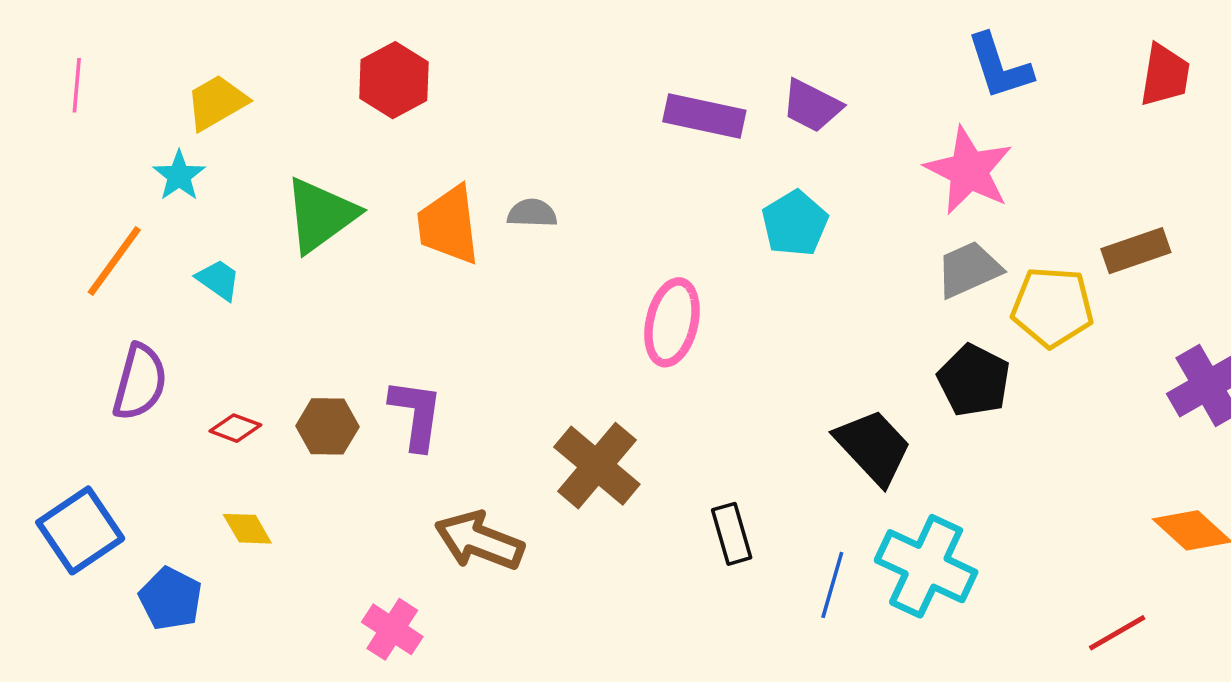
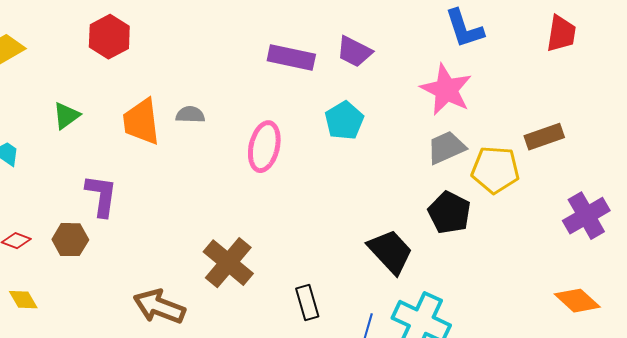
green triangle: (321, 215) -> (66, 116), size x0.6
pink ellipse: (672, 322) -> (264, 147), moved
purple L-shape: (416, 414) -> (101, 196), moved

